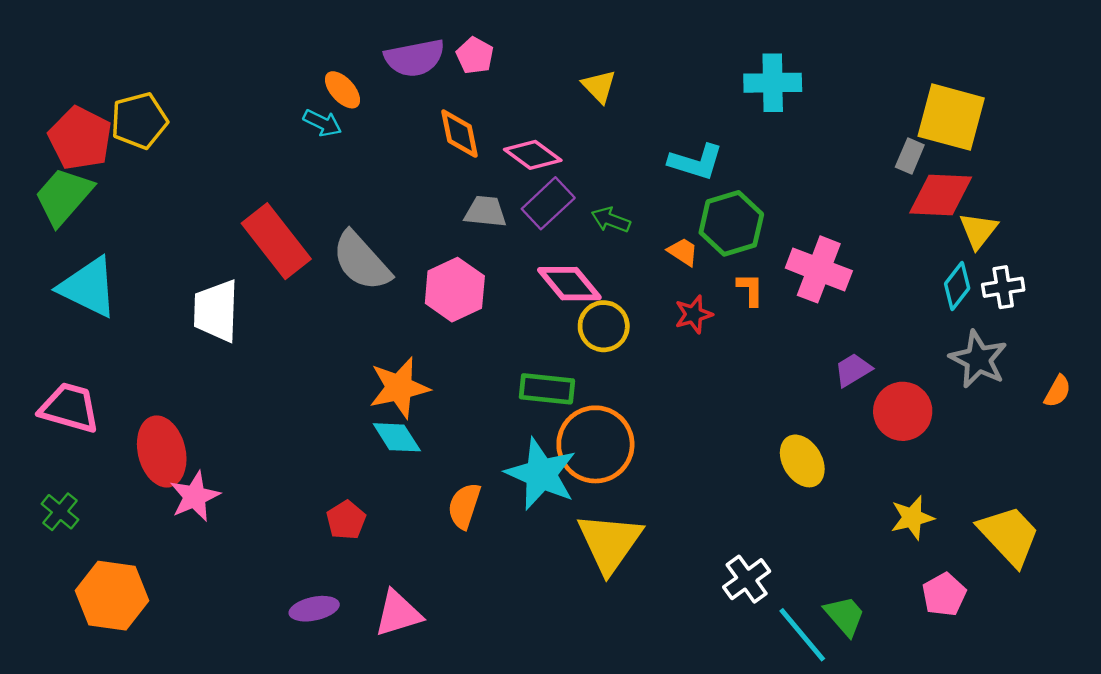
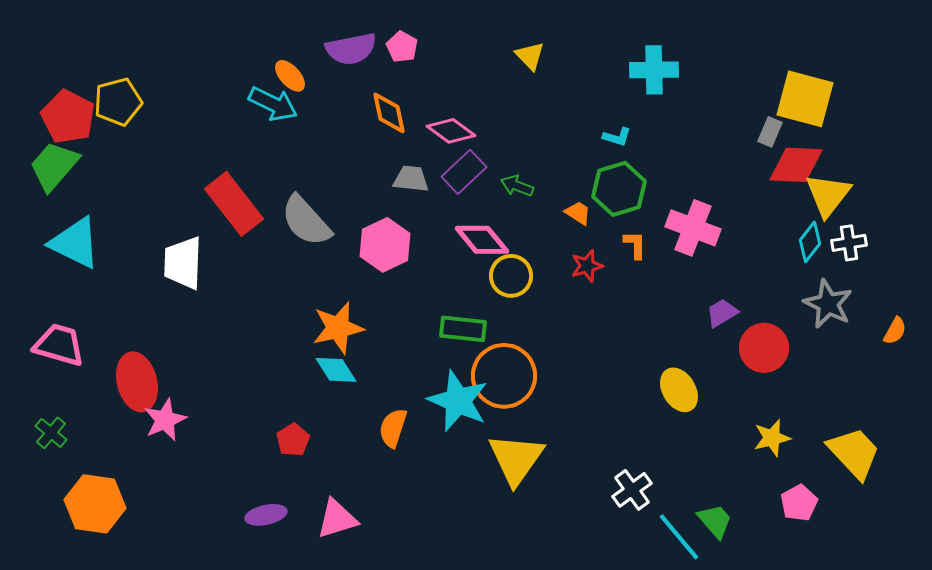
yellow triangle: (599, 86) -> (530, 56), moved
cyan arrow: (322, 123) -> (273, 104), size x1.5
cyan L-shape: (696, 162) -> (617, 137), moved, size x0.6
yellow triangle: (978, 230) -> (828, 195), size x1.4

